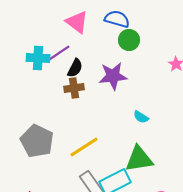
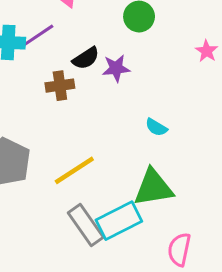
black semicircle: (75, 68) -> (86, 58), moved, turned 30
purple star: (113, 76) -> (116, 68), size x0.7

